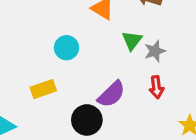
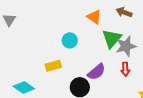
green triangle: (132, 41) -> (112, 38), size x1.5
gray star: (155, 51) -> (126, 46), size x1.5

